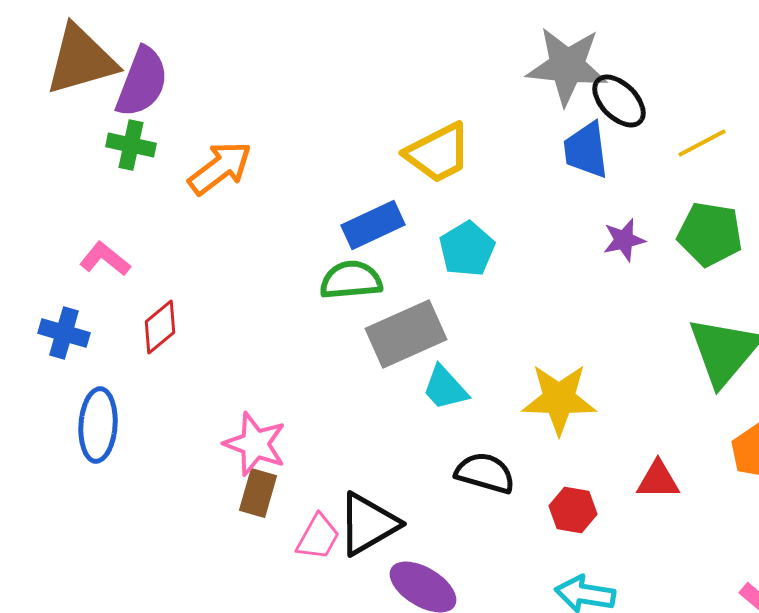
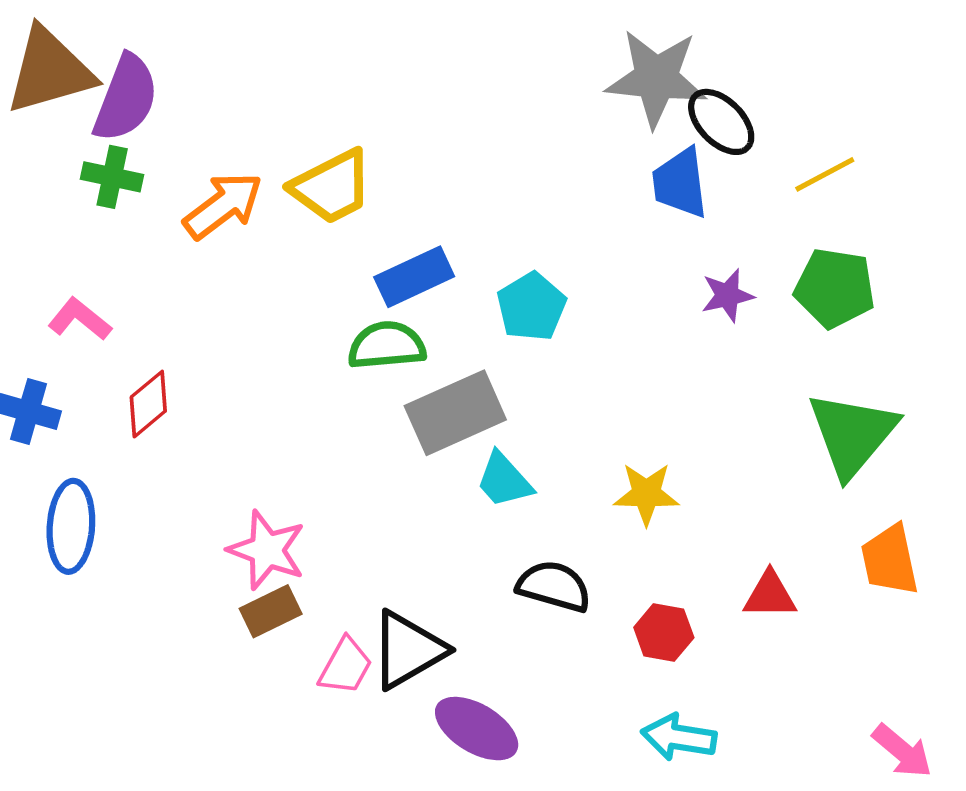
yellow trapezoid: (438, 153) -> (332, 187), moved
yellow star: (559, 399) -> (646, 494), size x0.7
brown rectangle: (258, 493) -> (271, 611), turned 48

